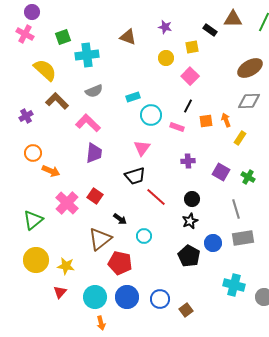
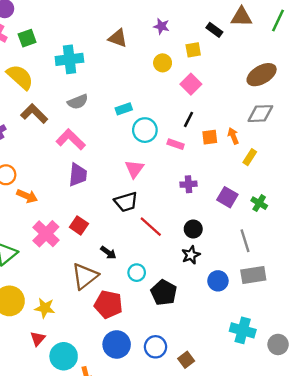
green square: (63, 37) -> (27, 38), moved
black pentagon: (189, 256) -> (164, 293), moved
cyan circle: (95, 297) -> (64, 356), moved

